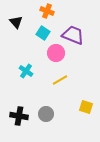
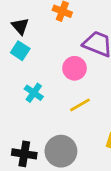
cyan square: (43, 33) -> (20, 51), moved
gray circle: (46, 114) -> (61, 151), size x1.5

